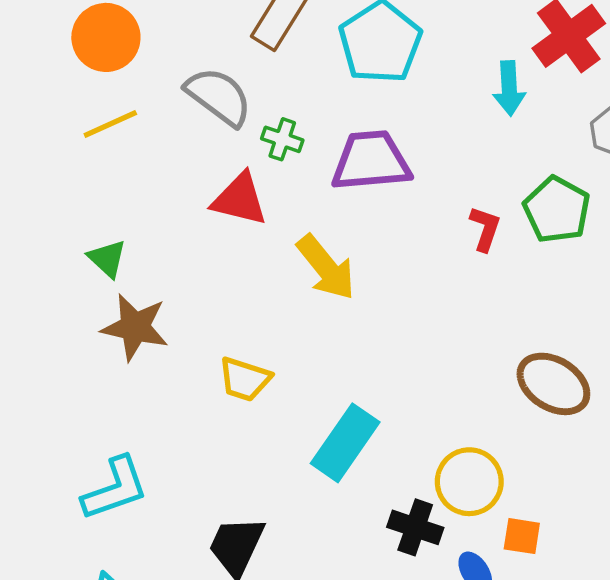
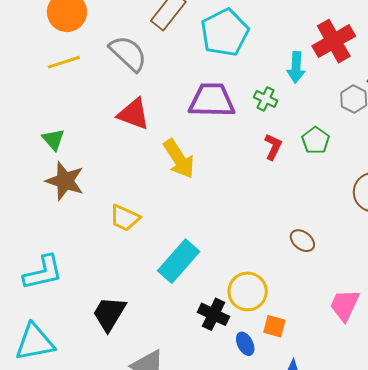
green cross: (282, 139) -> (266, 99), moved
green pentagon: (557, 210) -> (316, 140), size x0.7
brown ellipse: (553, 384) -> (302, 241), size x0.6

